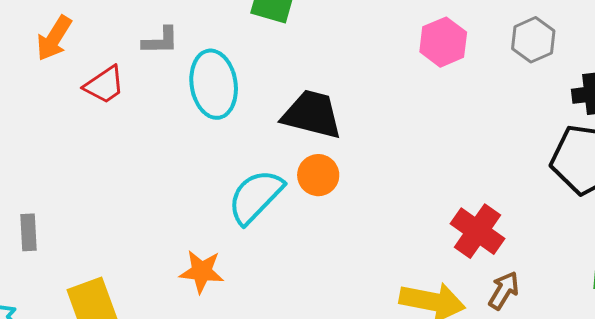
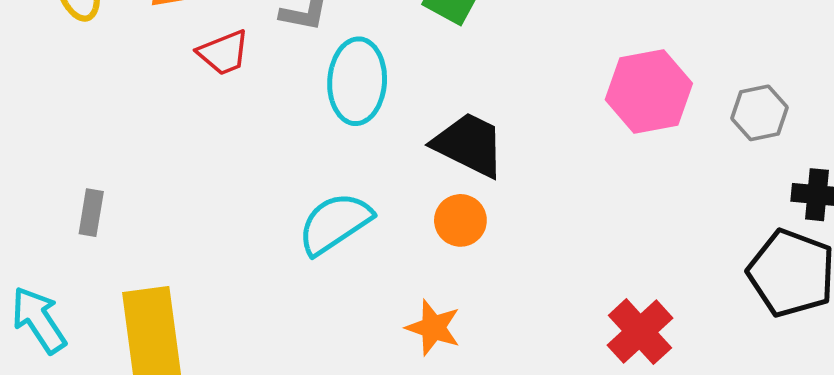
pink hexagon: (443, 42) -> (649, 91), size x1.4
cyan semicircle: (256, 197) -> (335, 223), moved
orange star: (202, 271) -> (433, 328), moved

